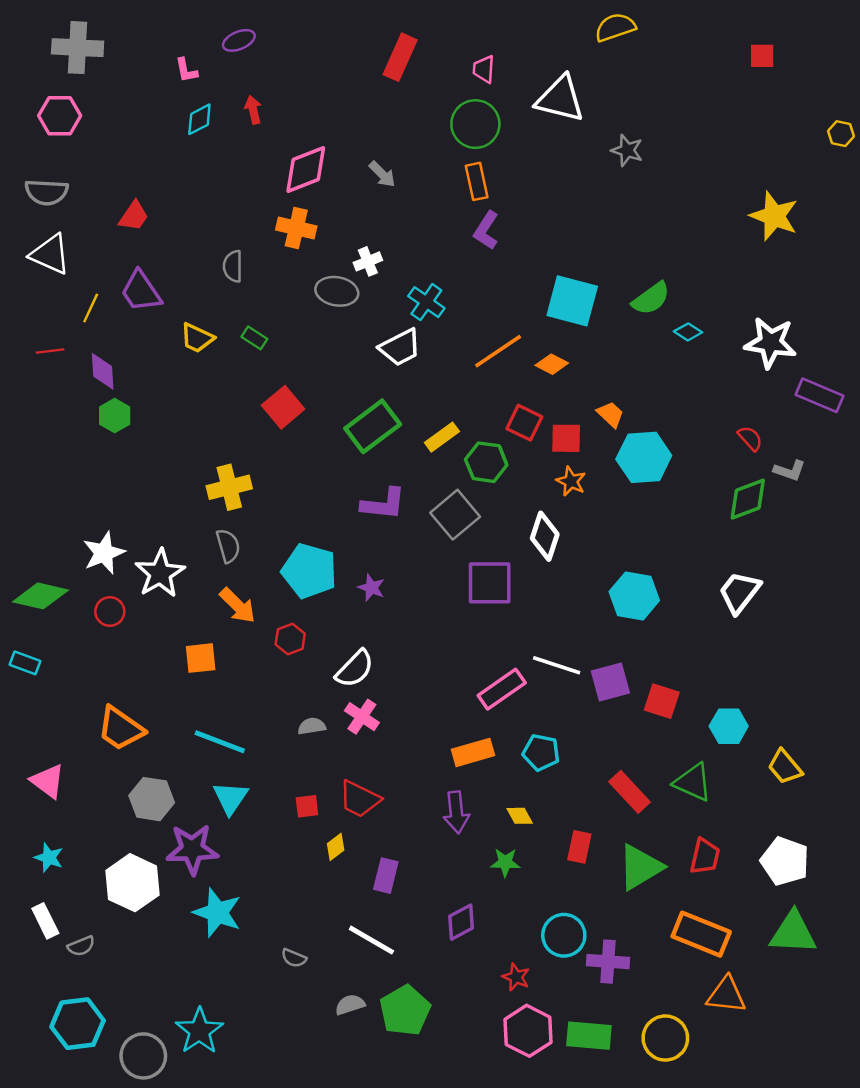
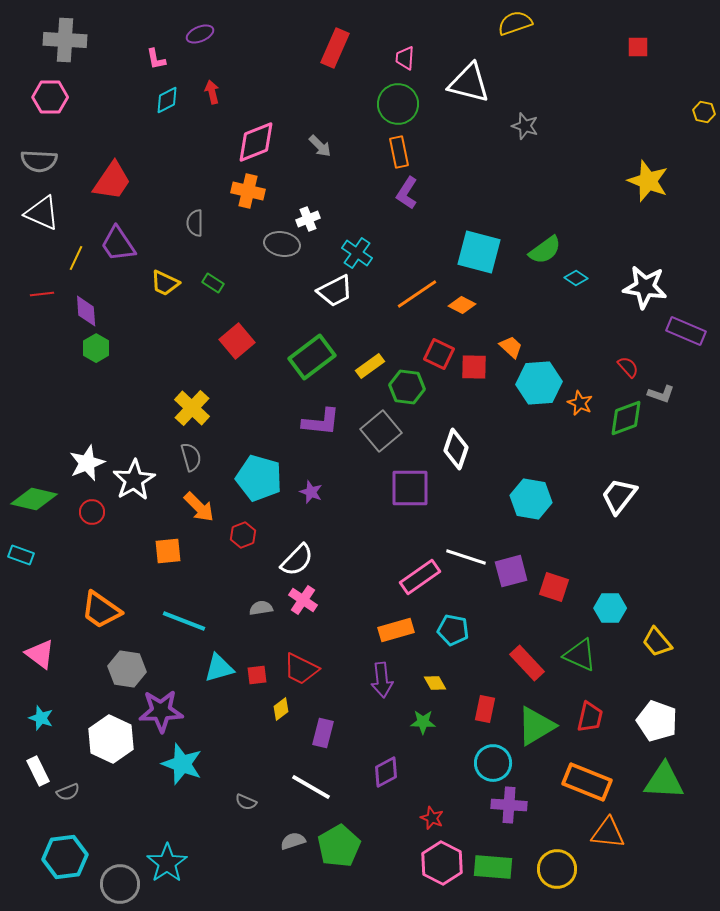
red trapezoid: (134, 216) -> (112, 181), size x1.5
orange star: (571, 481) -> (580, 403), moved
yellow cross: (229, 487) -> (192, 408), turned -33
cyan triangle: (230, 798) -> (219, 668), moved, turned 40
cyan circle: (564, 935) -> (493, 763), moved

